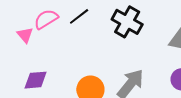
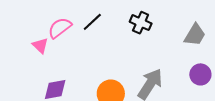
black cross: (127, 22) -> (141, 23), size x0.7

